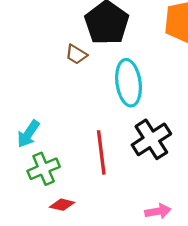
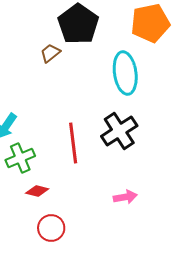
brown trapezoid: (76, 54) -> (50, 53), turned 110
cyan ellipse: (129, 83) -> (125, 73), moved

